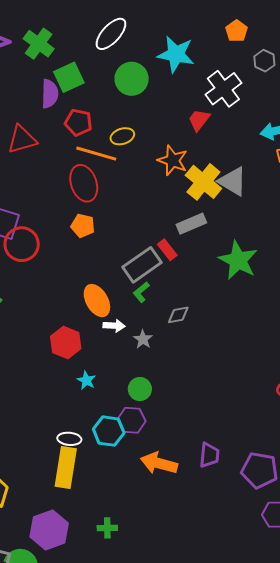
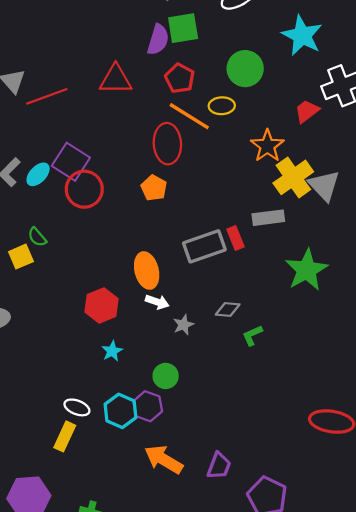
green circle: (132, 79) -> (245, 69), moved
green L-shape: (141, 292) -> (252, 335), moved
yellow rectangle: (66, 467) -> (65, 436), size x0.7

